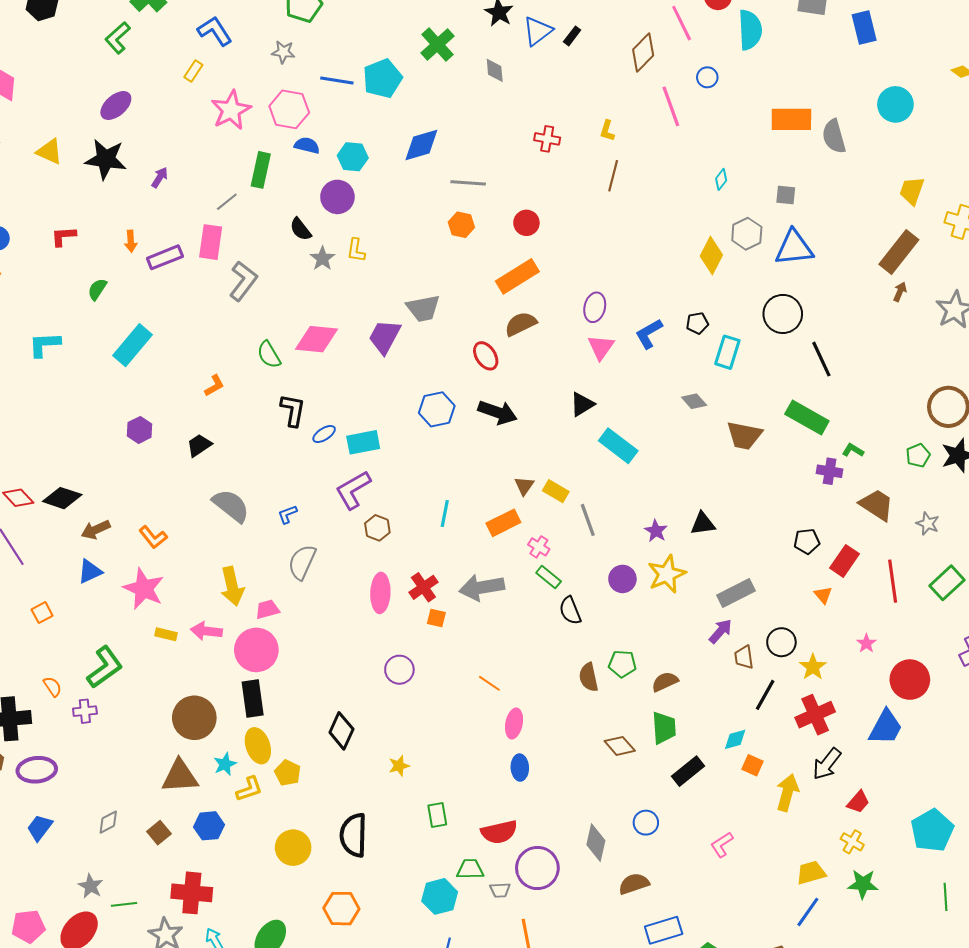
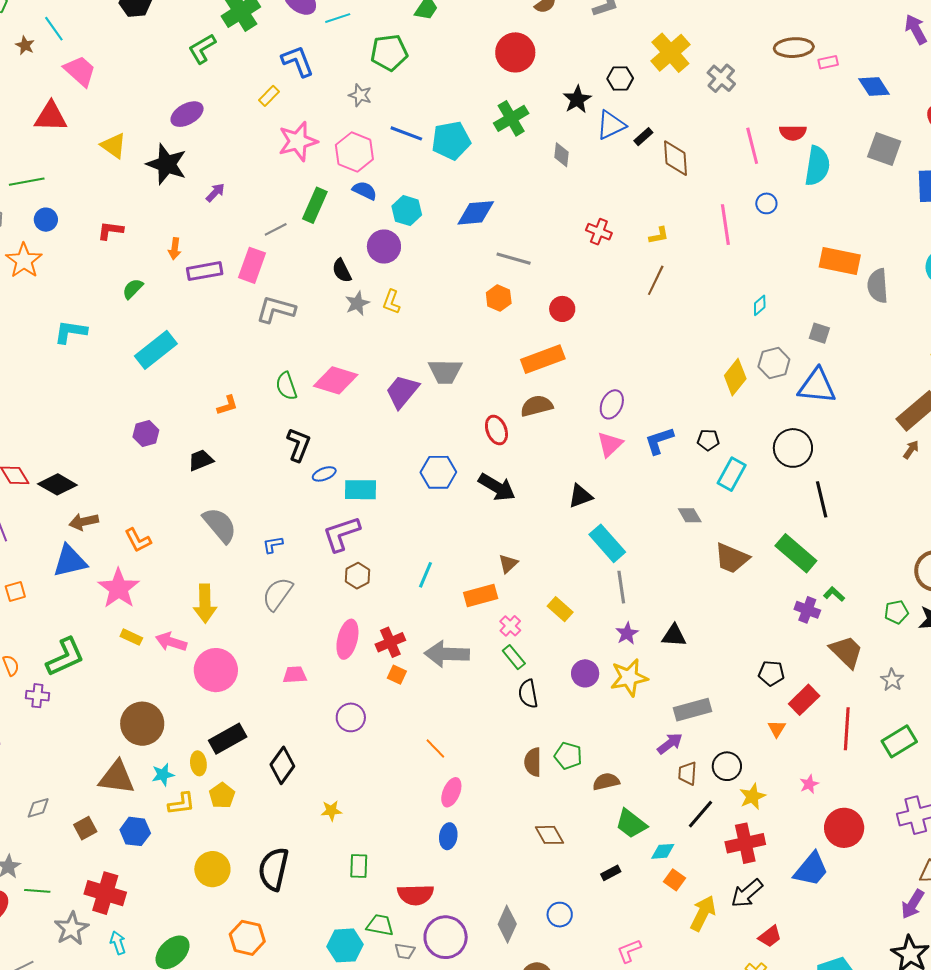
brown diamond: (643, 53) -> (675, 158), moved, turned -60
yellow L-shape: (607, 131) -> (659, 235), turned -130
gray L-shape: (243, 281) -> (276, 309), turned -123
yellow rectangle: (556, 491) -> (560, 609), moved
gray line: (588, 520) -> (621, 587), moved
blue triangle: (90, 571) -> (70, 561), size x1.4
pink trapezoid: (267, 609) -> (295, 675), moved
black rectangle: (253, 699) -> (228, 739), moved, turned 57
green trapezoid: (664, 728) -> (631, 824), moved, turned 120
yellow ellipse: (258, 746) -> (198, 763), size x0.7
black rectangle: (688, 771) -> (611, 873), size x0.6

